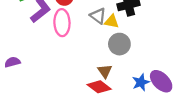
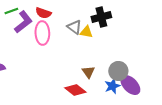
gray circle: (119, 44) -> (118, 71), moved
brown triangle: (105, 71) -> (88, 72), moved

